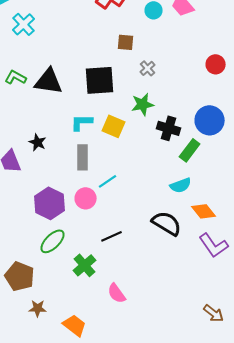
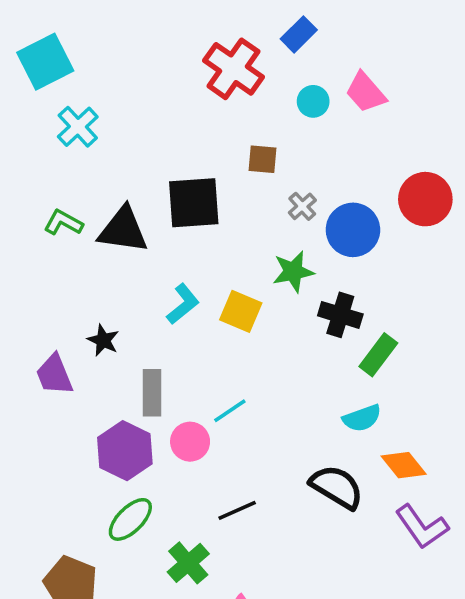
red circle: (216, 64) -> (425, 199), size x1.5
black square: (100, 80) -> (194, 203), moved
blue circle: (210, 120) -> (353, 230), moved
cyan L-shape: (82, 122) -> (183, 304), turned 140
gray rectangle: (83, 157) -> (152, 393), moved

